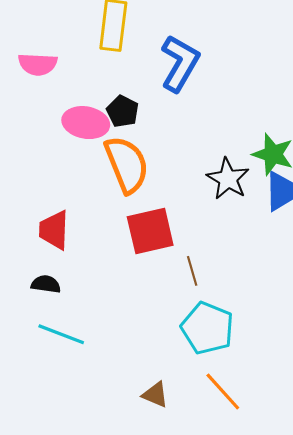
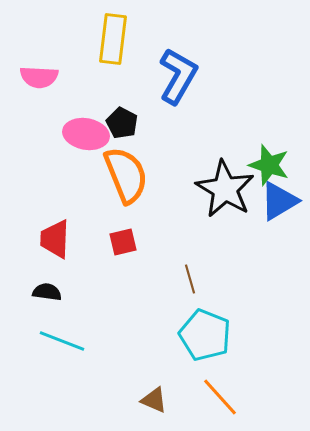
black star: (228, 179) -> (225, 189), size x1.4
red square: (150, 231) -> (123, 242), moved, size x0.6

